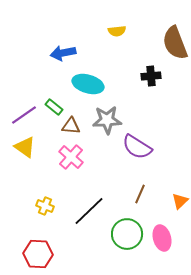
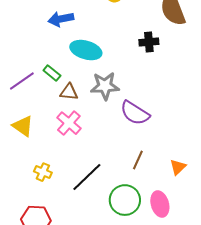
yellow triangle: (25, 147) -> (23, 126), moved

